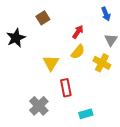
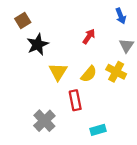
brown square: (43, 18) -> (23, 21), moved
black star: (16, 38) -> (38, 44), moved
yellow semicircle: (78, 52) -> (89, 74), moved

